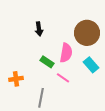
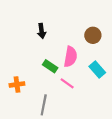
brown circle: (87, 33) -> (93, 35), size x0.6

